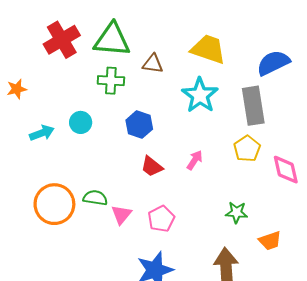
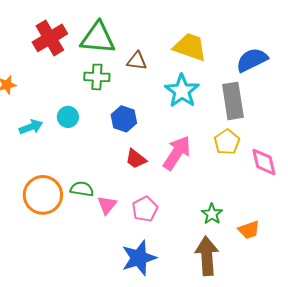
pink arrow: (195, 160) -> (177, 153), size x1.8
green star: (237, 212) -> (212, 214), moved, turned 30

